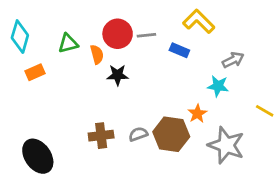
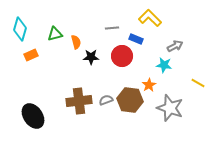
red circle: (118, 34) -> (122, 56), moved
brown cross: (101, 136) -> (79, 101), size x1.4

